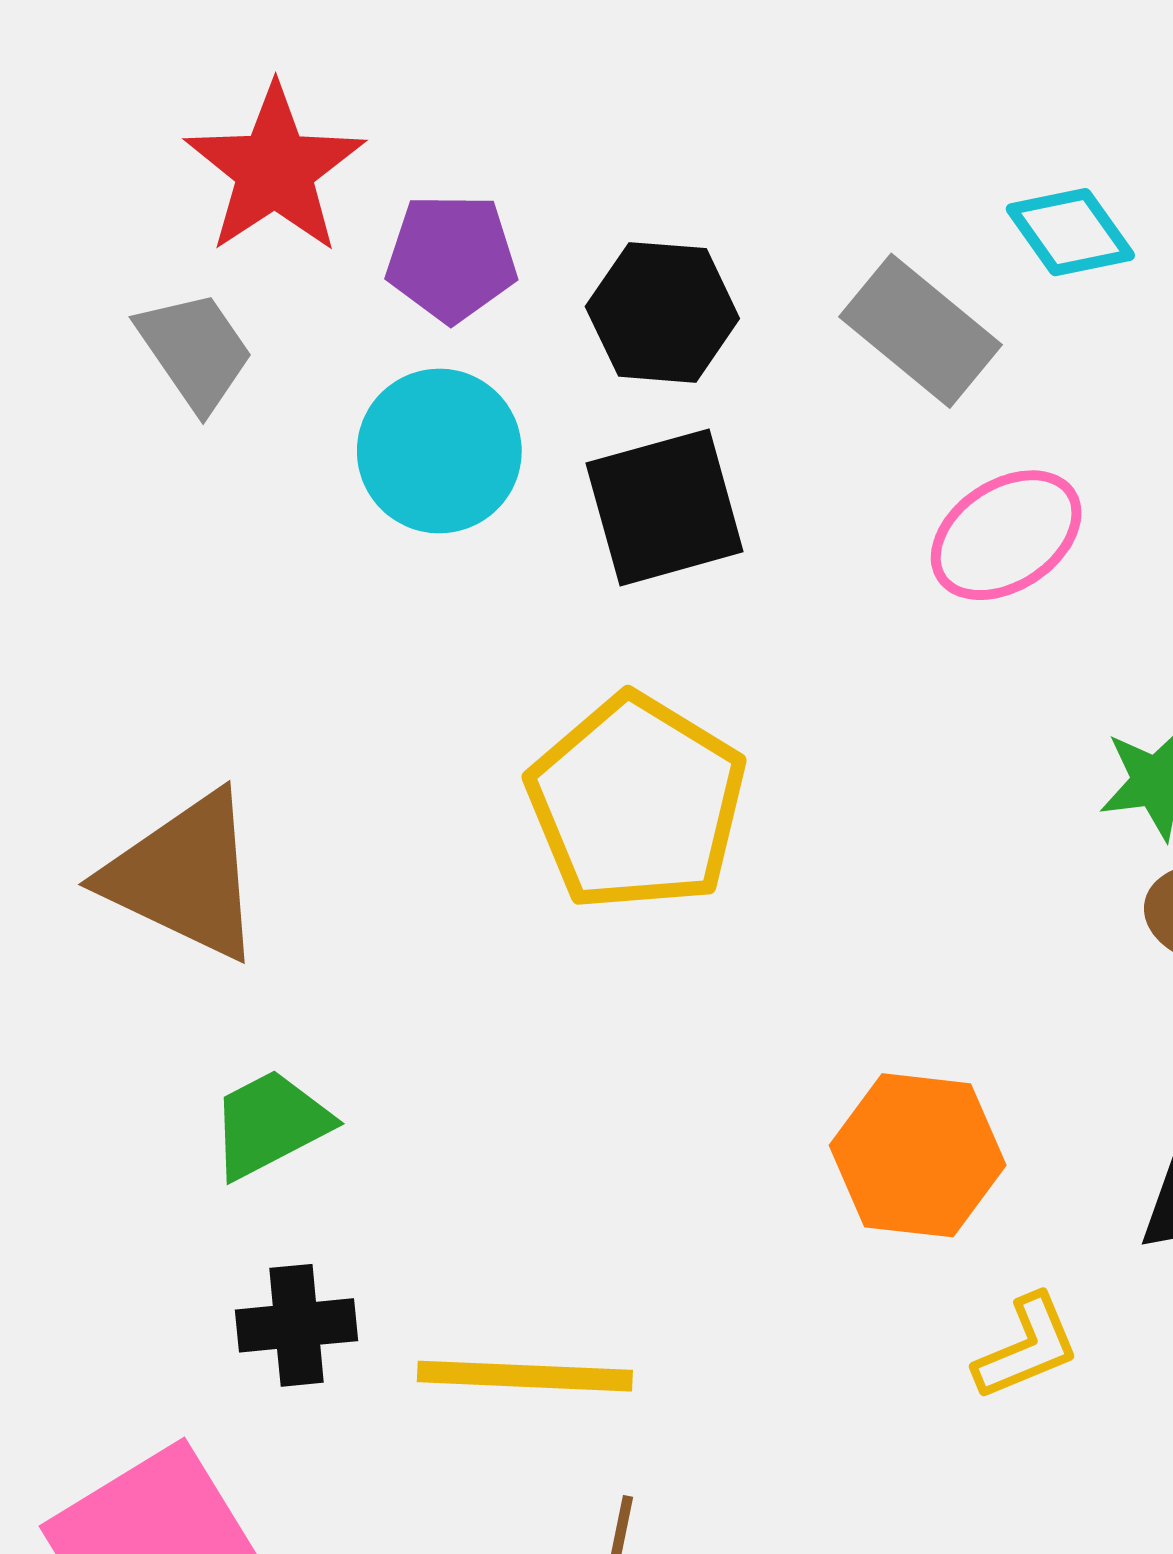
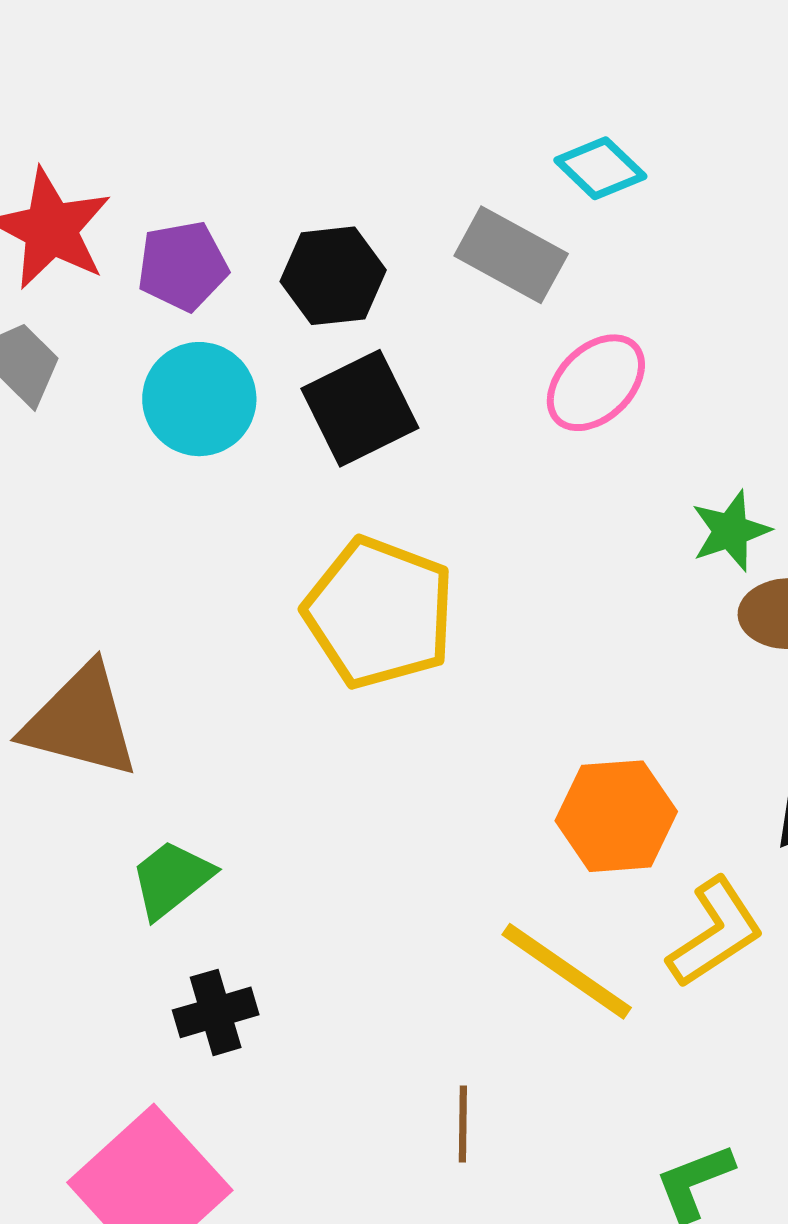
yellow L-shape: (1027, 1347) -> (715, 933), size x1.4
yellow line: (525, 1376) -> (567, 971), moved, turned 43

